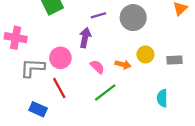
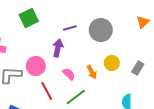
gray rectangle: (175, 60) -> (138, 68), turned -56
orange arrow: (123, 65) -> (92, 72), turned 48
red line: (59, 88) -> (47, 91), moved

